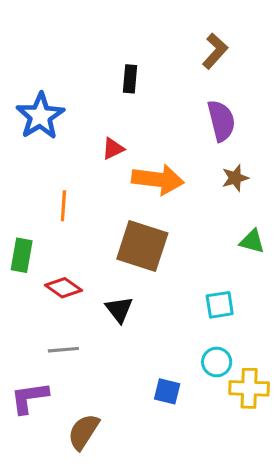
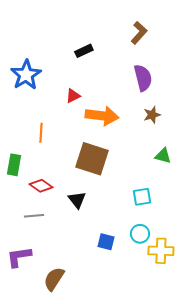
black rectangle: (130, 79) -> (84, 51), turned 60
gray line: (63, 350) -> (34, 216), moved
blue square: (167, 391) -> (106, 242), moved

